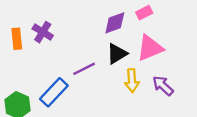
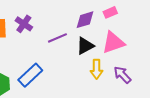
purple line: (84, 69) -> (57, 38), moved

